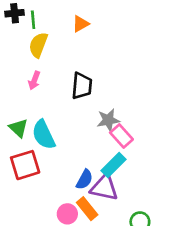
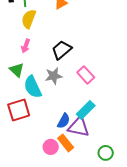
black trapezoid: (82, 86) -> (62, 50), turned -135
gray star: (108, 120) -> (54, 76), moved
green triangle: (18, 128) -> (17, 70), moved
pink rectangle: (121, 136) -> (86, 75), moved

